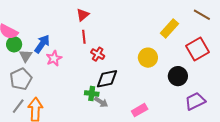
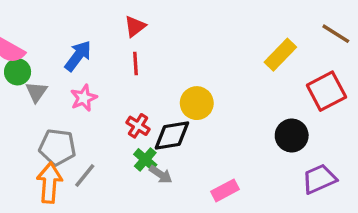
blue arrow: (42, 44) -> (78, 56), moved
red cross: (98, 54) -> (138, 126), moved
yellow circle: (148, 58) -> (197, 103), moved
gray pentagon: (21, 79) -> (57, 147), moved, turned 30
green cross: (92, 93) -> (145, 159), turned 32
gray line: (18, 106) -> (85, 175), moved

